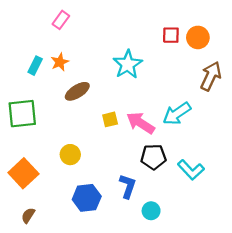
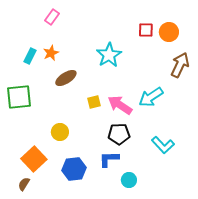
black pentagon: (153, 157) -> (119, 134), moved
orange square: (23, 173) -> (34, 159), moved
blue L-shape: (128, 186) -> (109, 159), turned -110

